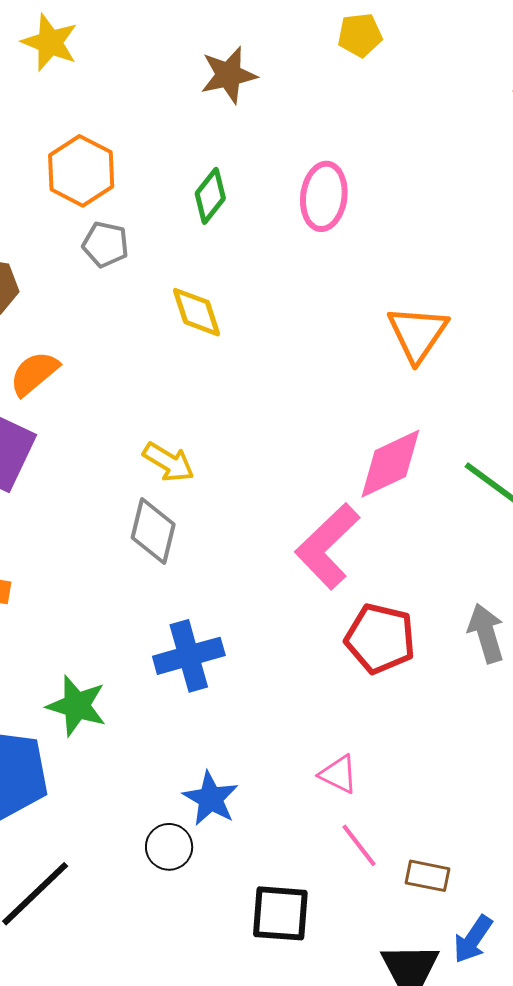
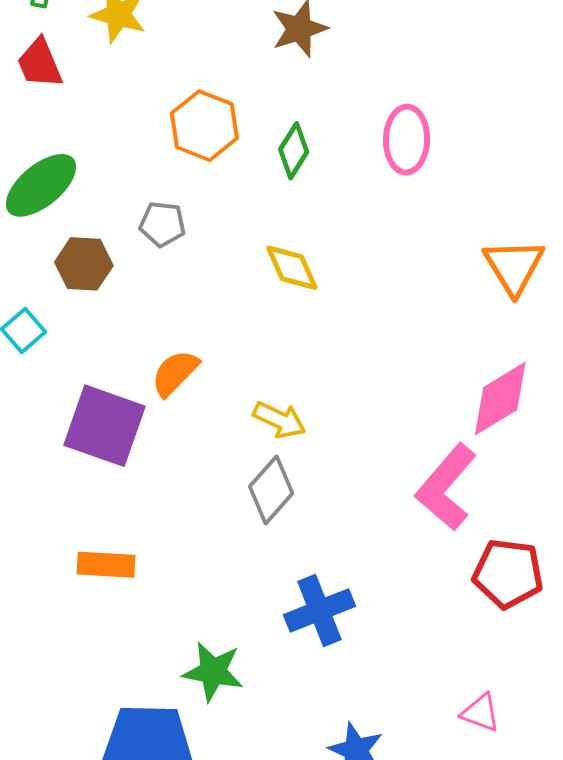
orange hexagon: (81, 171) -> (204, 126), moved
gray pentagon: (105, 244) -> (162, 224), moved
orange semicircle: (34, 373) -> (175, 373), moved
gray diamond: (153, 531) -> (271, 490), turned 34

